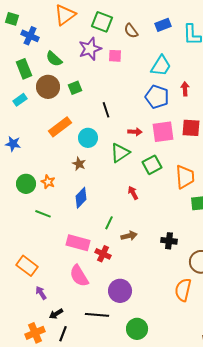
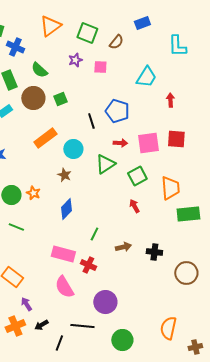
blue rectangle: (163, 25) -> (142, 23), moved
brown semicircle: (131, 31) -> (116, 42), turned -105
purple star: (90, 49) -> (75, 60), size x0.6
blue pentagon: (157, 97) -> (117, 111), moved
red arrow: (133, 193) -> (134, 206), moved
green line: (43, 214) -> (16, 227), moved
brown arrow: (129, 236) -> (123, 247), moved
orange semicircle: (183, 290) -> (168, 328), moved
orange cross: (35, 333) -> (15, 326), moved
black line: (63, 334) -> (59, 343), moved

